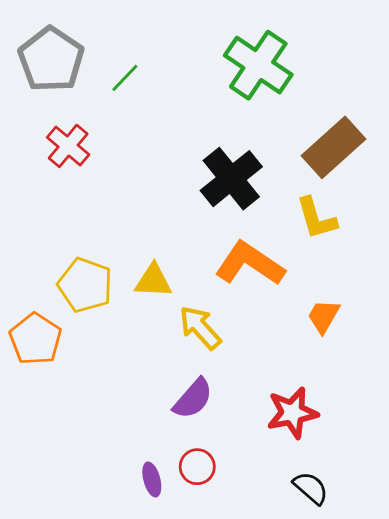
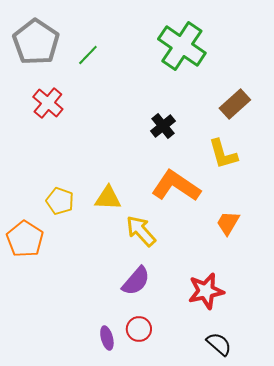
brown rectangle: (333, 147) -> (235, 104), size x0.7
black cross: (231, 179) -> (163, 126), size x0.6
yellow pentagon: (85, 285) -> (60, 201), size x0.7

